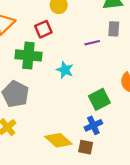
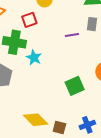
cyan star: (65, 70) -> (34, 58), moved
blue cross: (93, 125) -> (87, 125), moved

